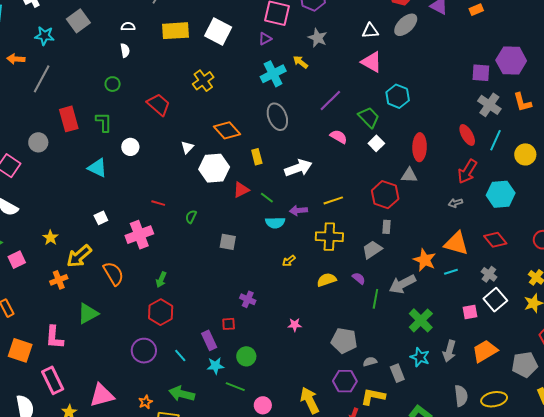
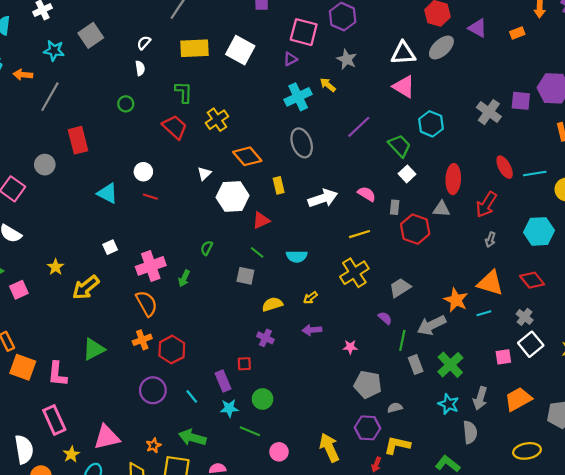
white semicircle: (128, 27) -> (144, 43), turned -48
white triangle: (370, 31) -> (403, 53), size x1.4
yellow cross: (203, 81) -> (217, 120), moved
gray cross: (489, 105) -> (489, 112), moved
green L-shape: (104, 122) -> (184, 92), moved
pink semicircle: (339, 137) -> (367, 194), moved
cyan line: (495, 140) -> (535, 173), turned 55
red arrow: (467, 171) -> (486, 204), moved
green line: (267, 198) -> (257, 252), moved
red line: (158, 203) -> (150, 197), moved
gray arrow: (455, 203) -> (490, 240), turned -56
purple arrow: (298, 210) -> (312, 330), moved
gray rectangle: (386, 227) -> (395, 207), moved
yellow cross: (329, 237) -> (354, 273), turned -36
orange semicircle: (113, 274) -> (147, 303), moved
orange cross: (59, 280) -> (142, 340), moved
green arrow: (161, 280) -> (184, 278), moved
yellow semicircle: (327, 280) -> (272, 304), moved
pink star: (295, 325) -> (350, 347), moved
orange square: (20, 350) -> (23, 367), moved
gray rectangle: (397, 373) -> (416, 364), moved
gray semicircle: (461, 396) -> (470, 432), moved

